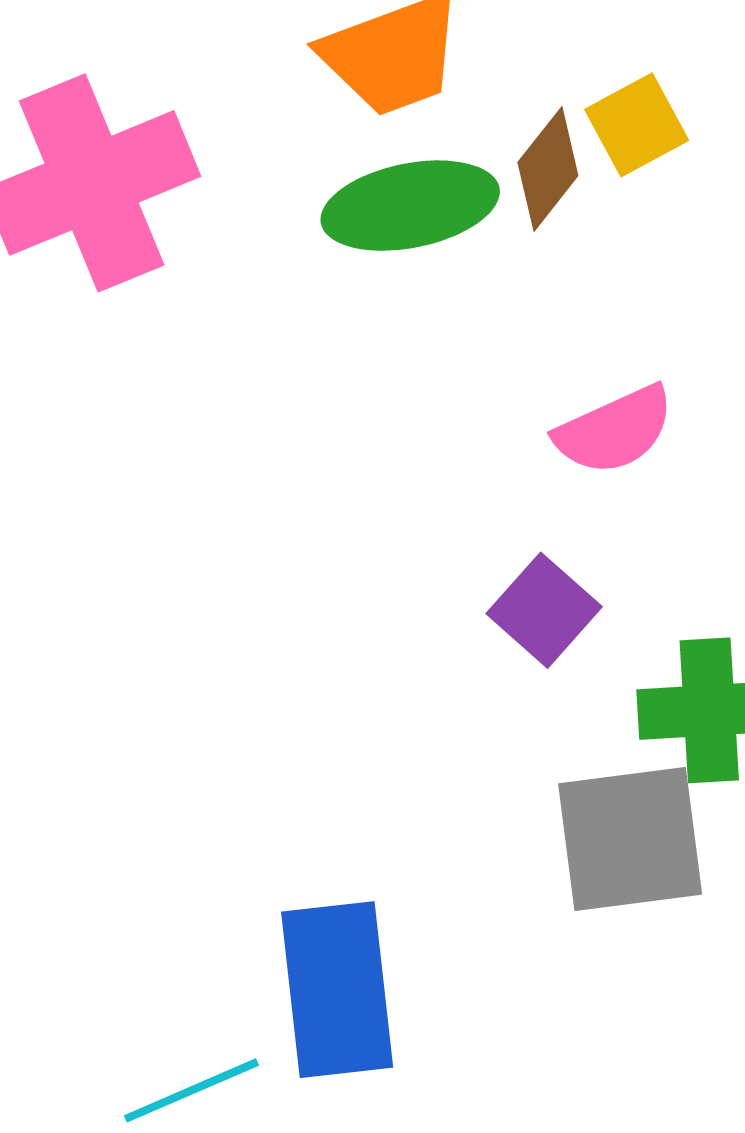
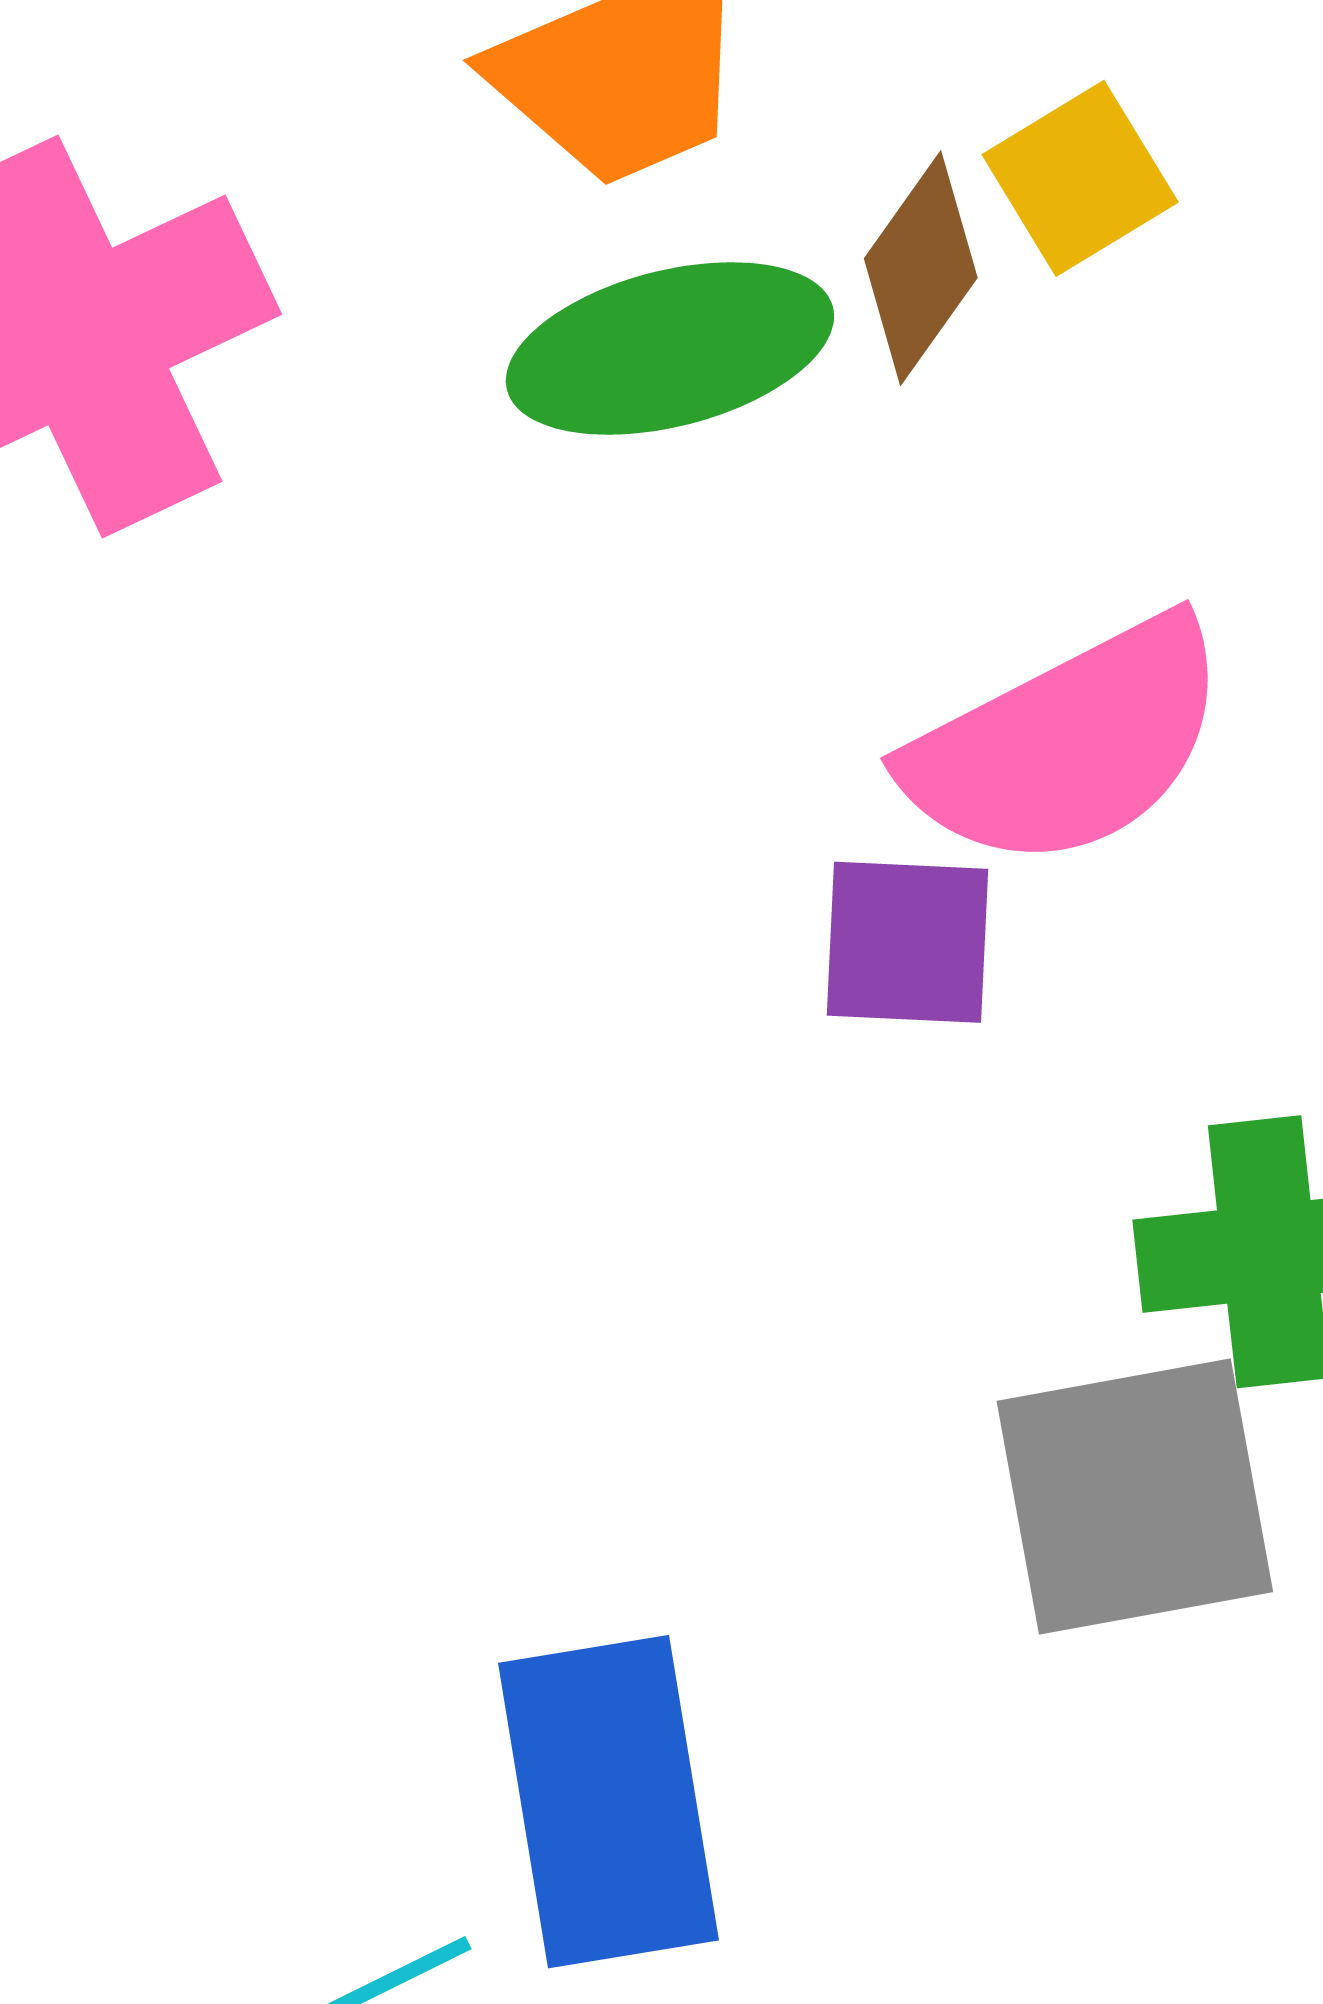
pink semicircle: (614, 430) -> (1068, 744), size x1.5
purple square: (544, 610) -> (908, 942), moved, turned -36

